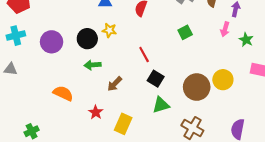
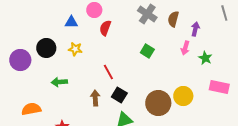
green square: (185, 32) -> (147, 51), turned -32
black circle: (87, 39) -> (46, 48), moved
brown arrow: (115, 84) -> (95, 98), moved, turned 133
orange semicircle: (63, 93) -> (31, 109), turned -36

